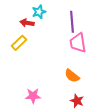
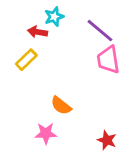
purple line: (72, 22) -> (100, 31), turned -45
orange semicircle: (72, 76) -> (61, 106), moved

